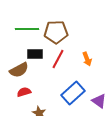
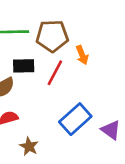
orange arrow: (87, 59) -> (82, 55), moved

